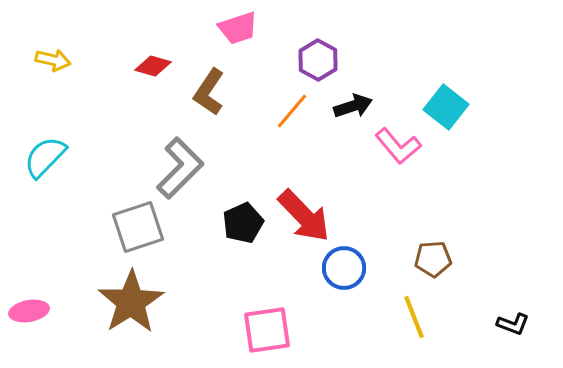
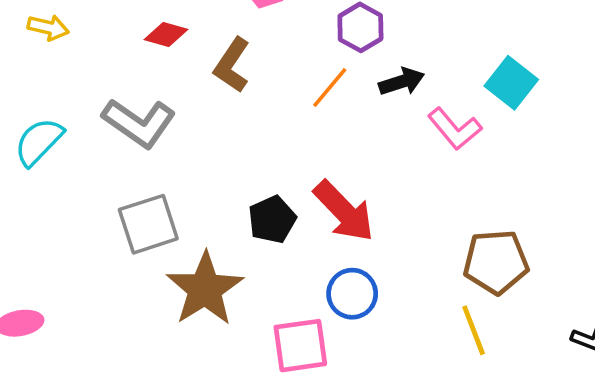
gray L-shape: (180, 168) -> (139, 123), moved, turned 80
brown pentagon: (433, 259) -> (496, 262), size x1.5
blue circle: (344, 268) -> (352, 294), moved
brown star: (131, 302) -> (205, 289), moved

